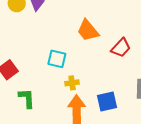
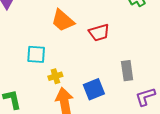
red trapezoid: (121, 48) -> (99, 33), turned 40

